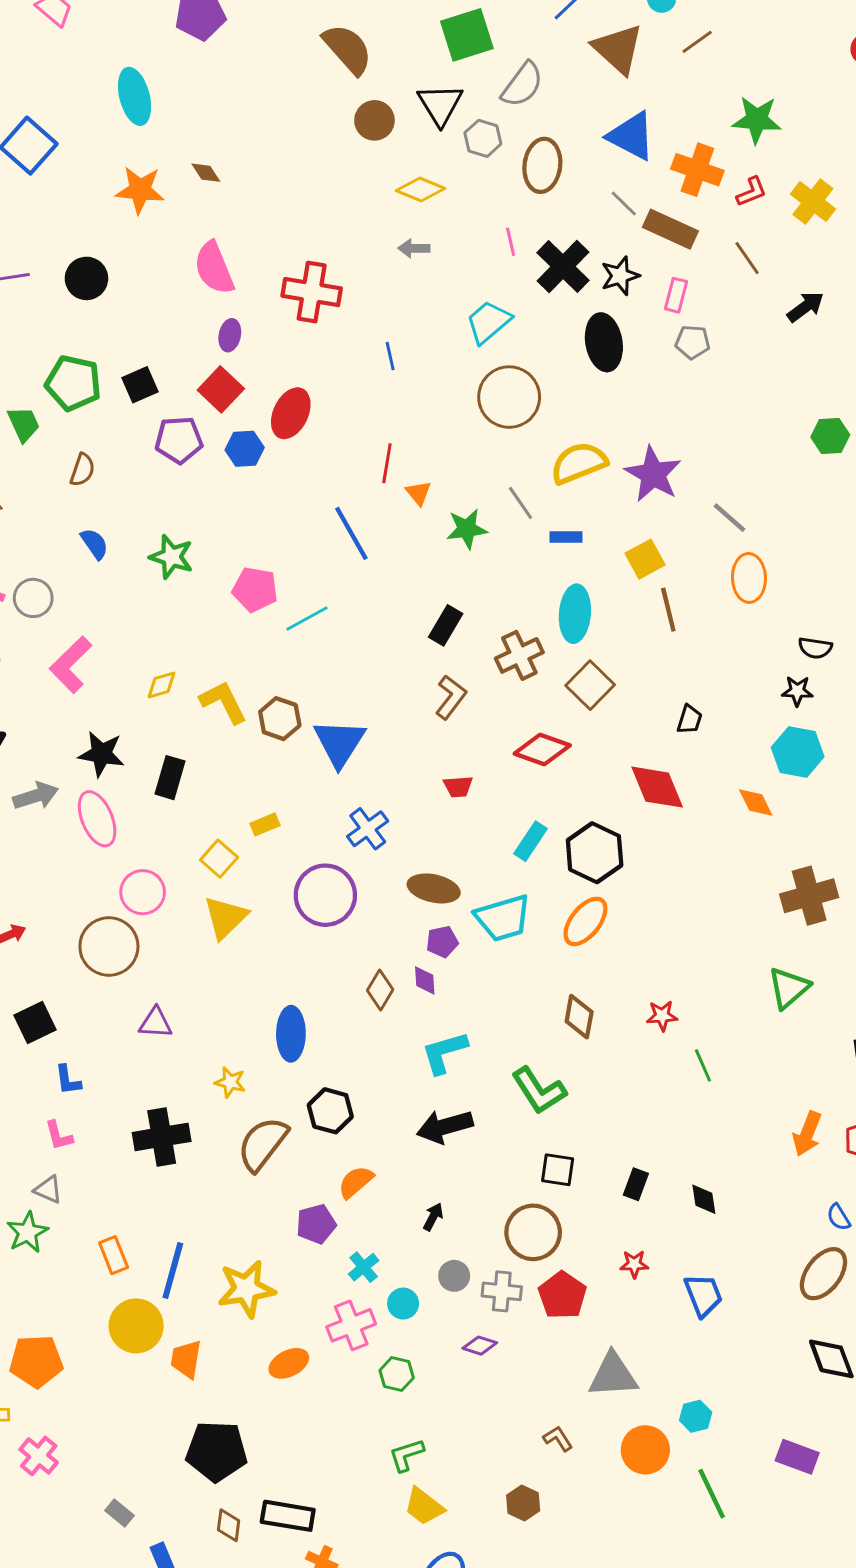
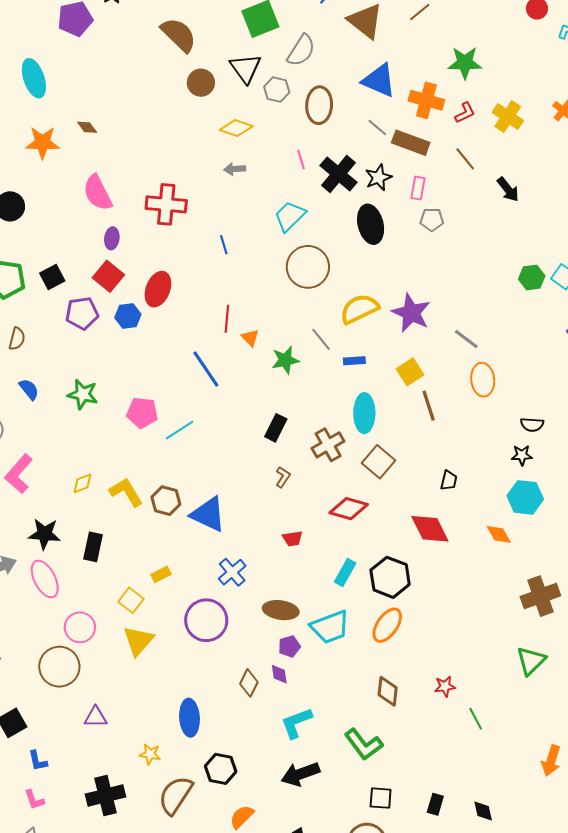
black arrow: (806, 307) -> (508, 190), turned 92
brown L-shape: (451, 697) -> (283, 477), size x0.7
blue triangle: (340, 743) -> (208, 514), turned -33

